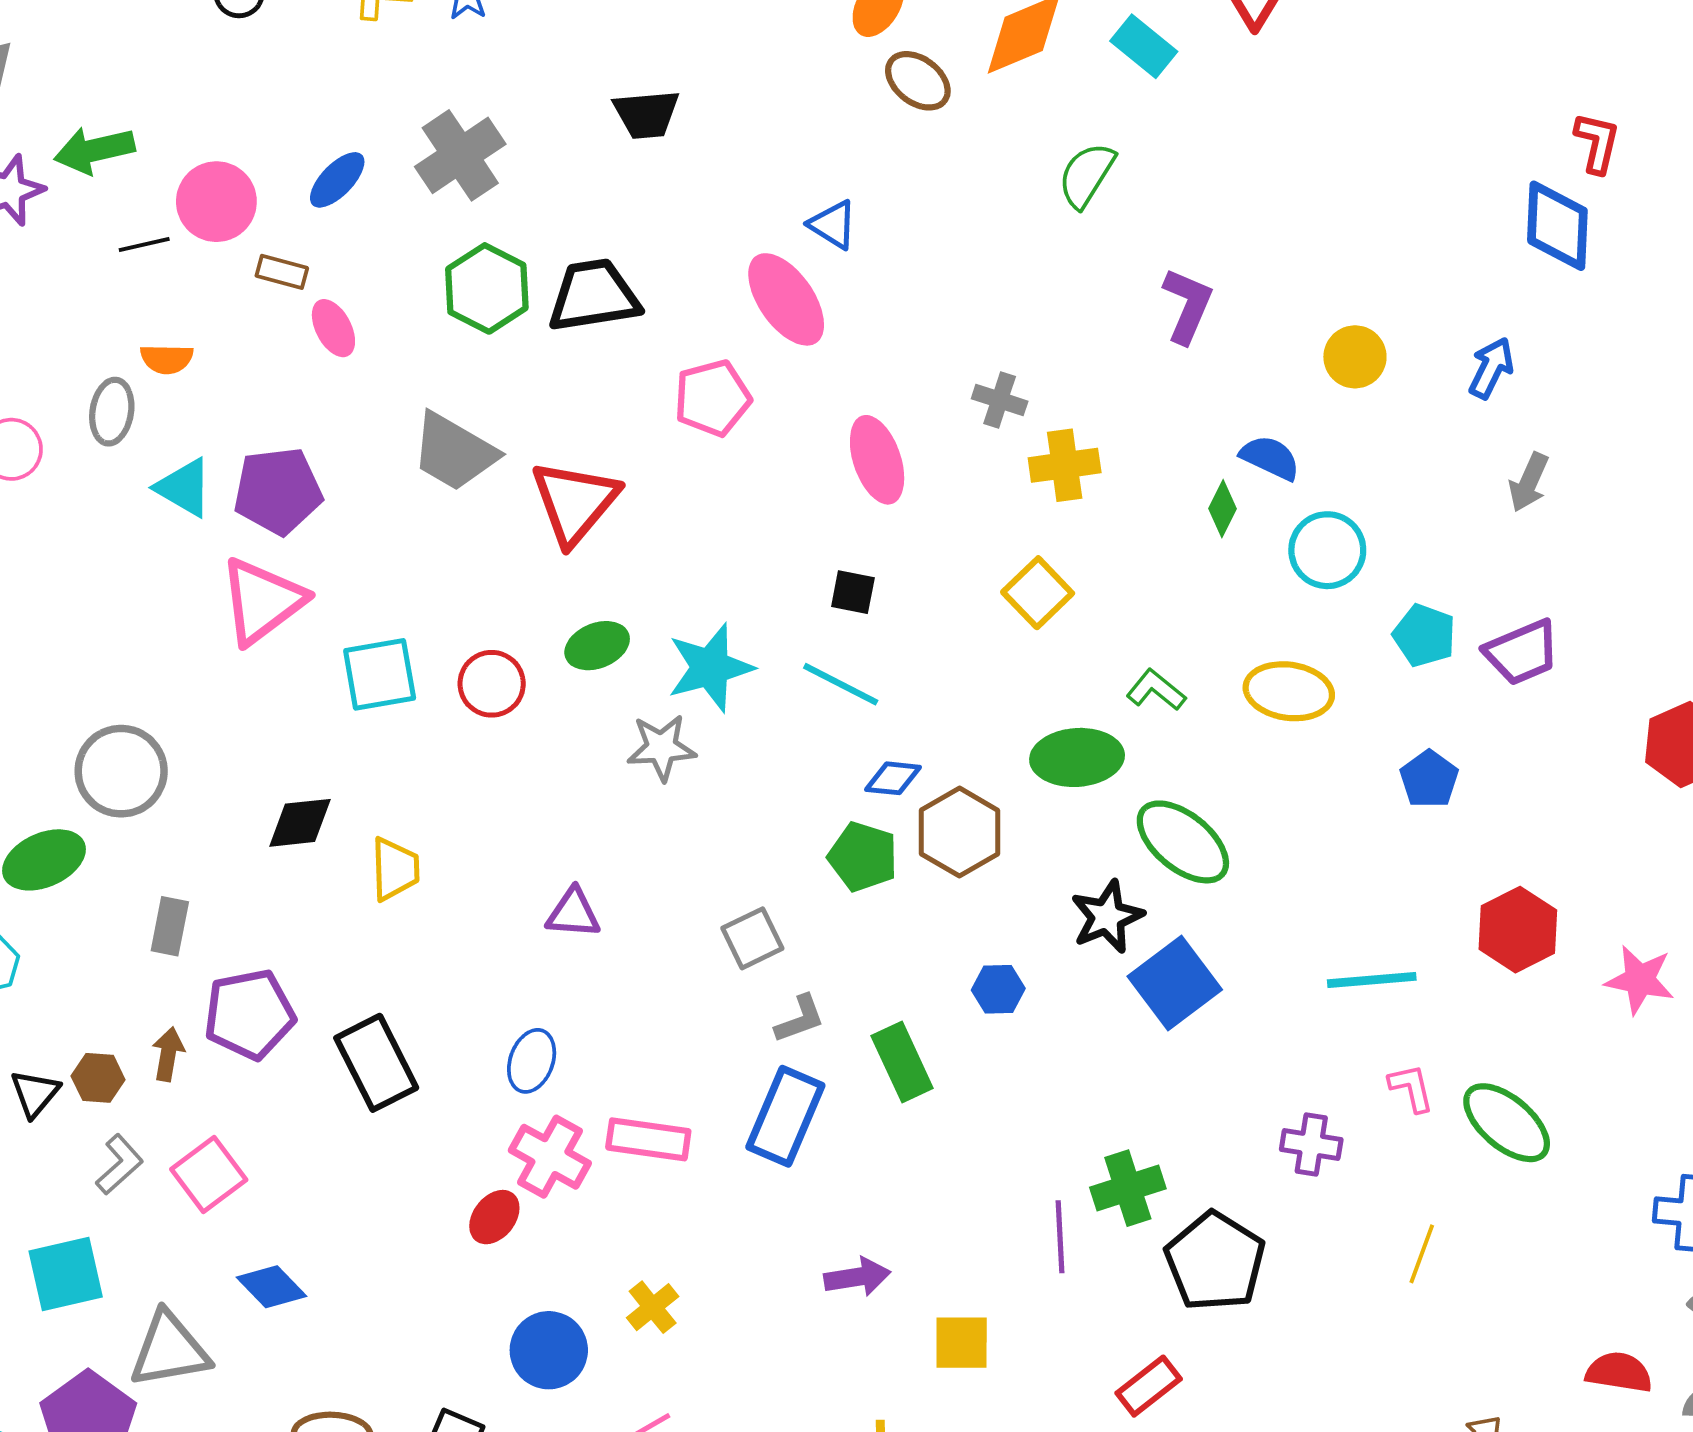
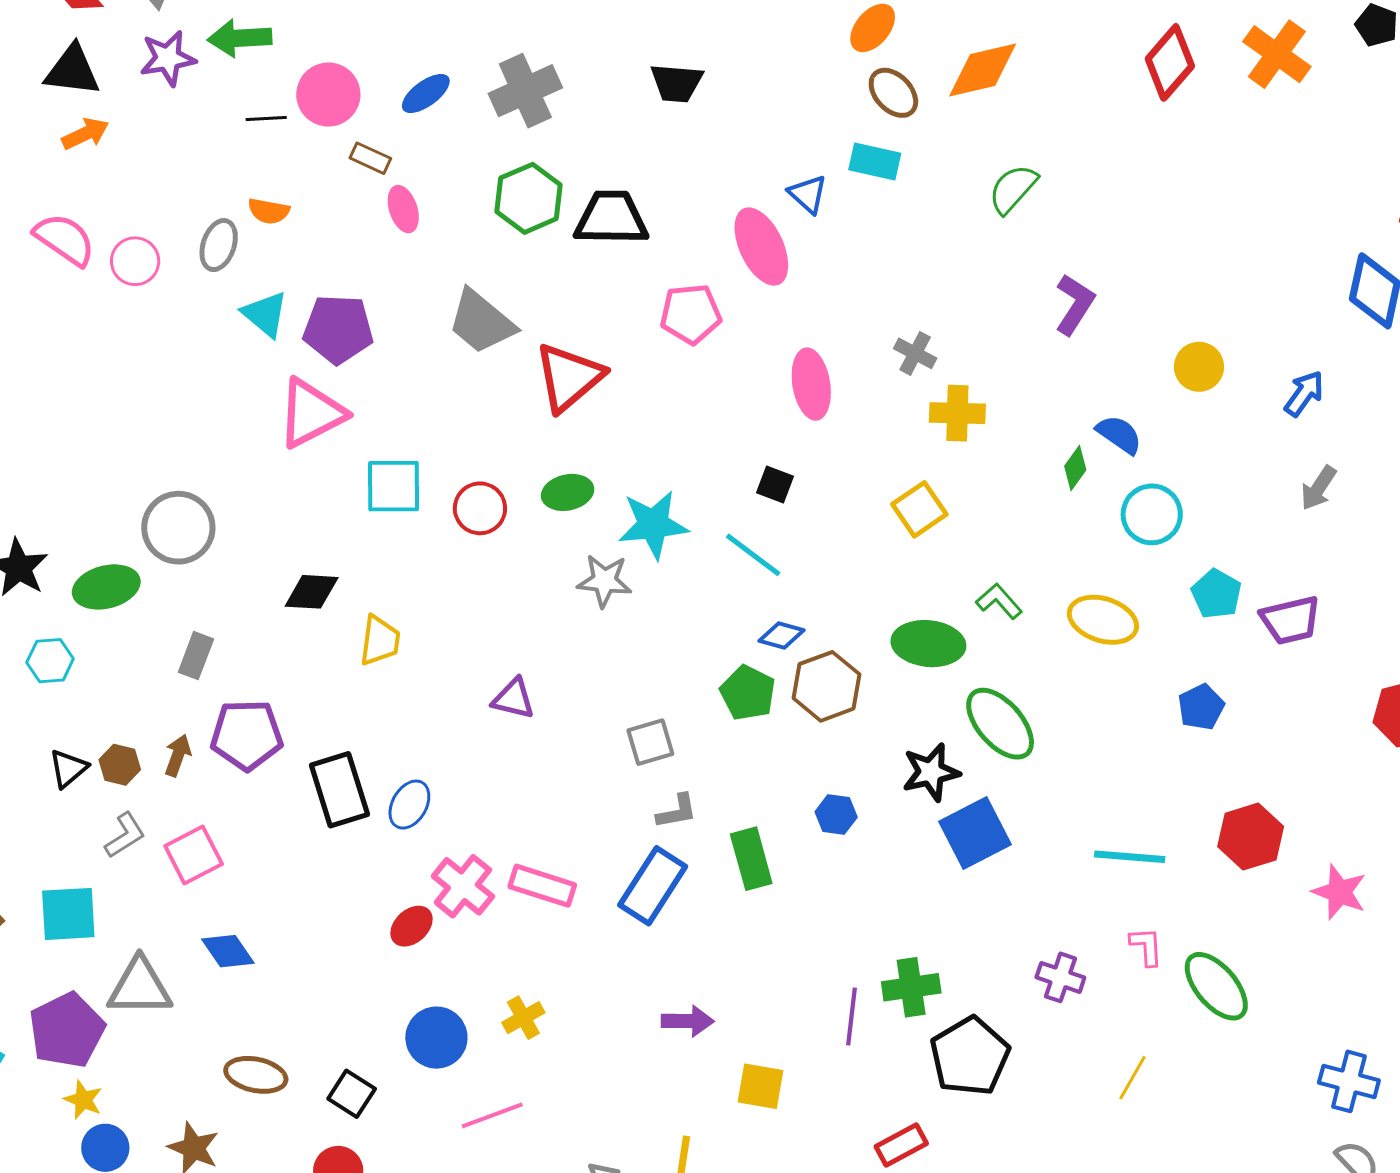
cyan rectangle: (1144, 46) -> (875, 162), moved, turned -36
blue ellipse: (532, 1061) -> (409, 805), moved

